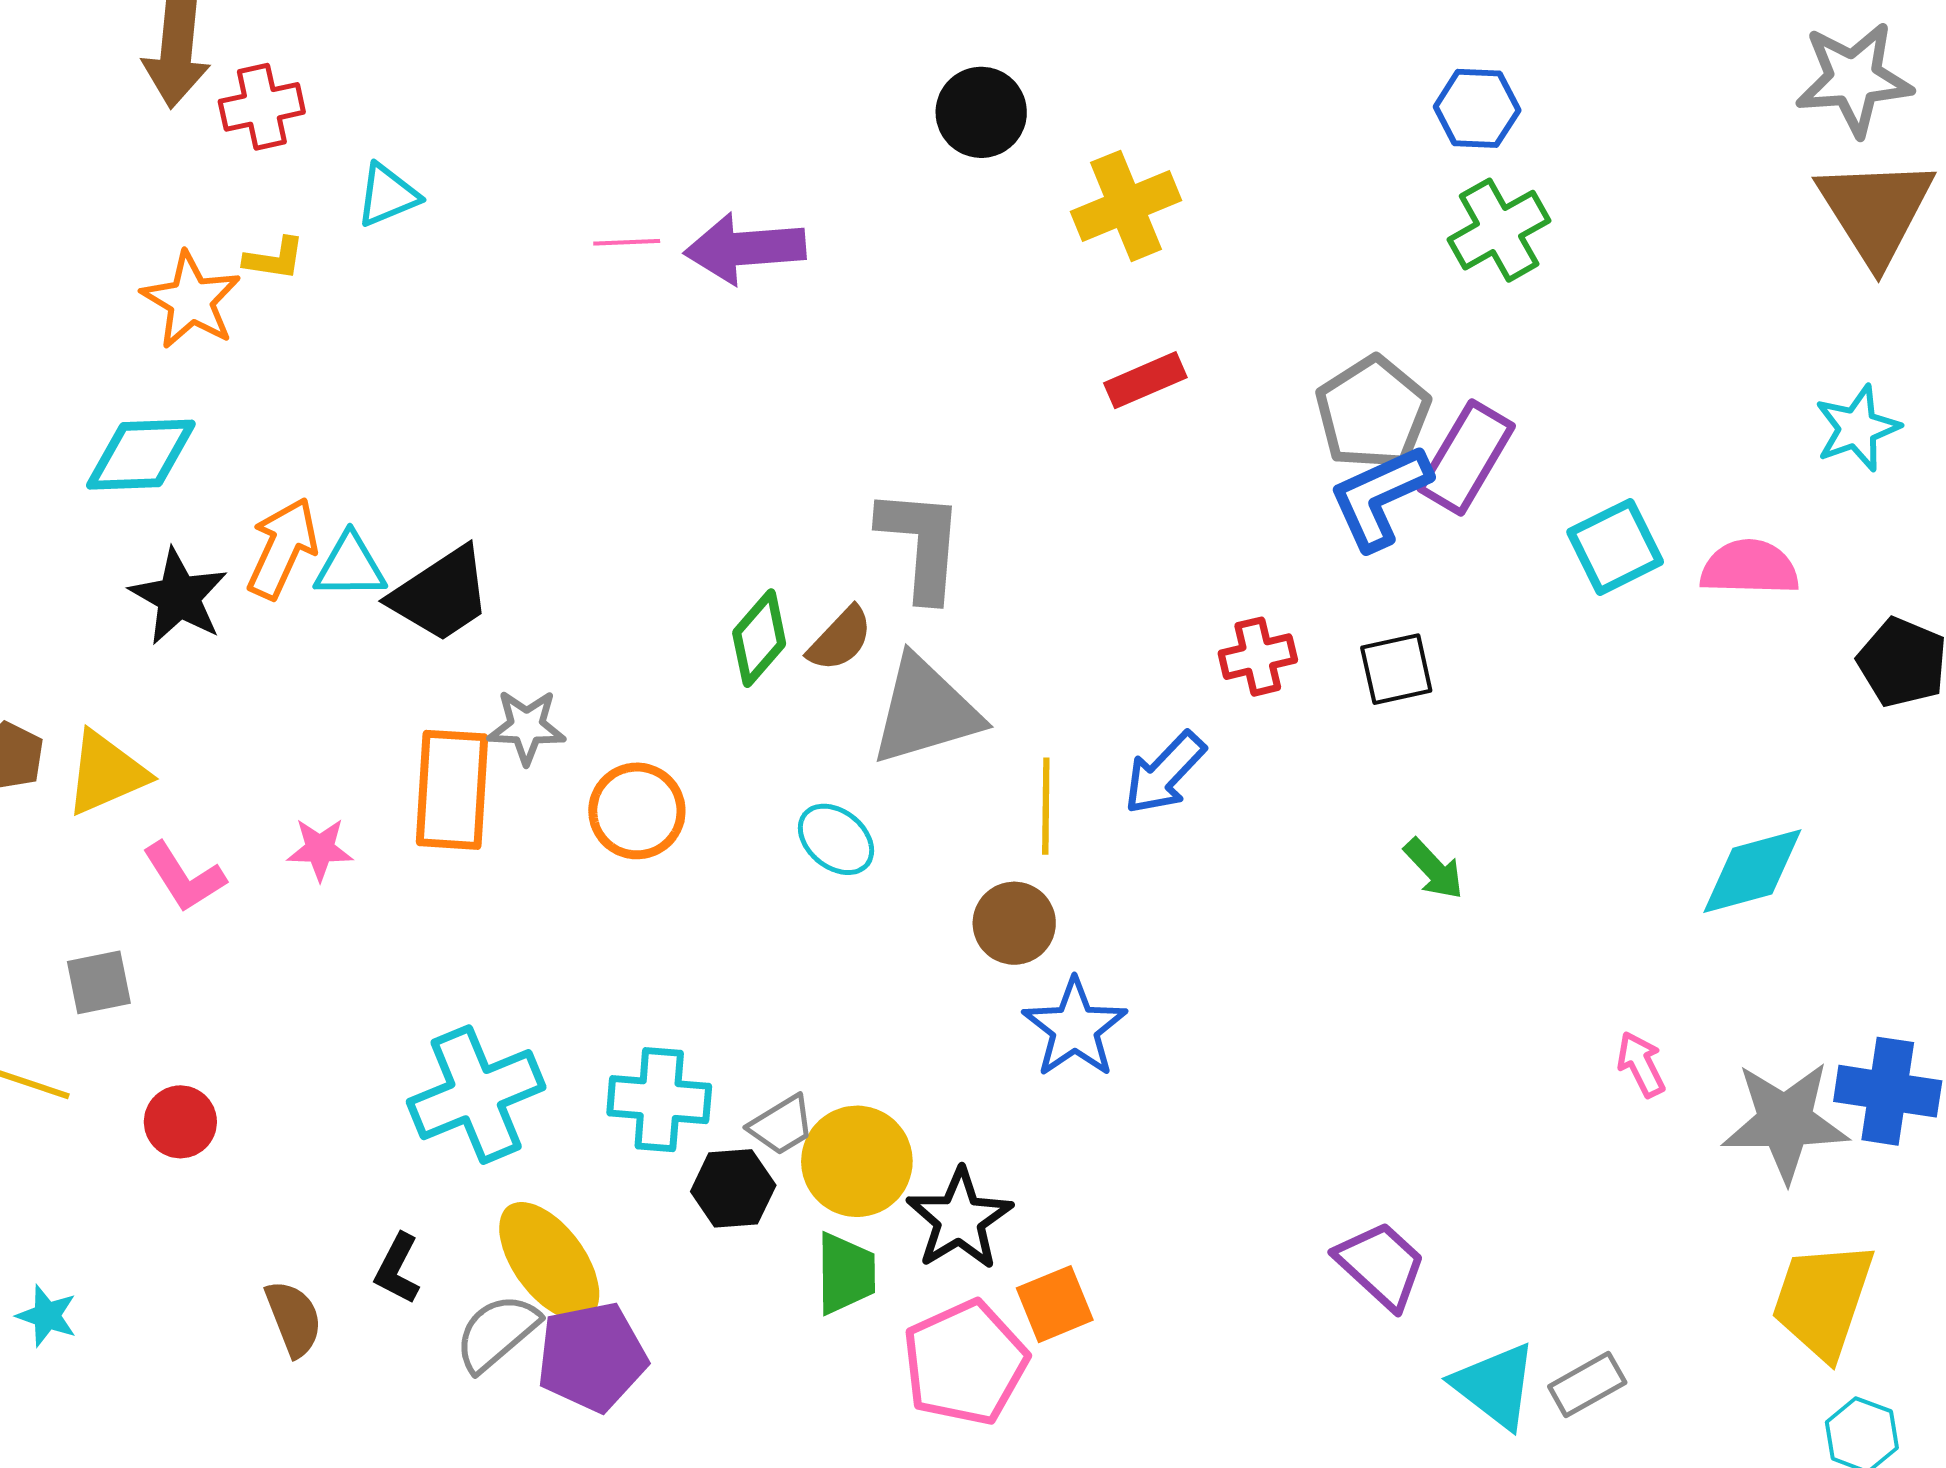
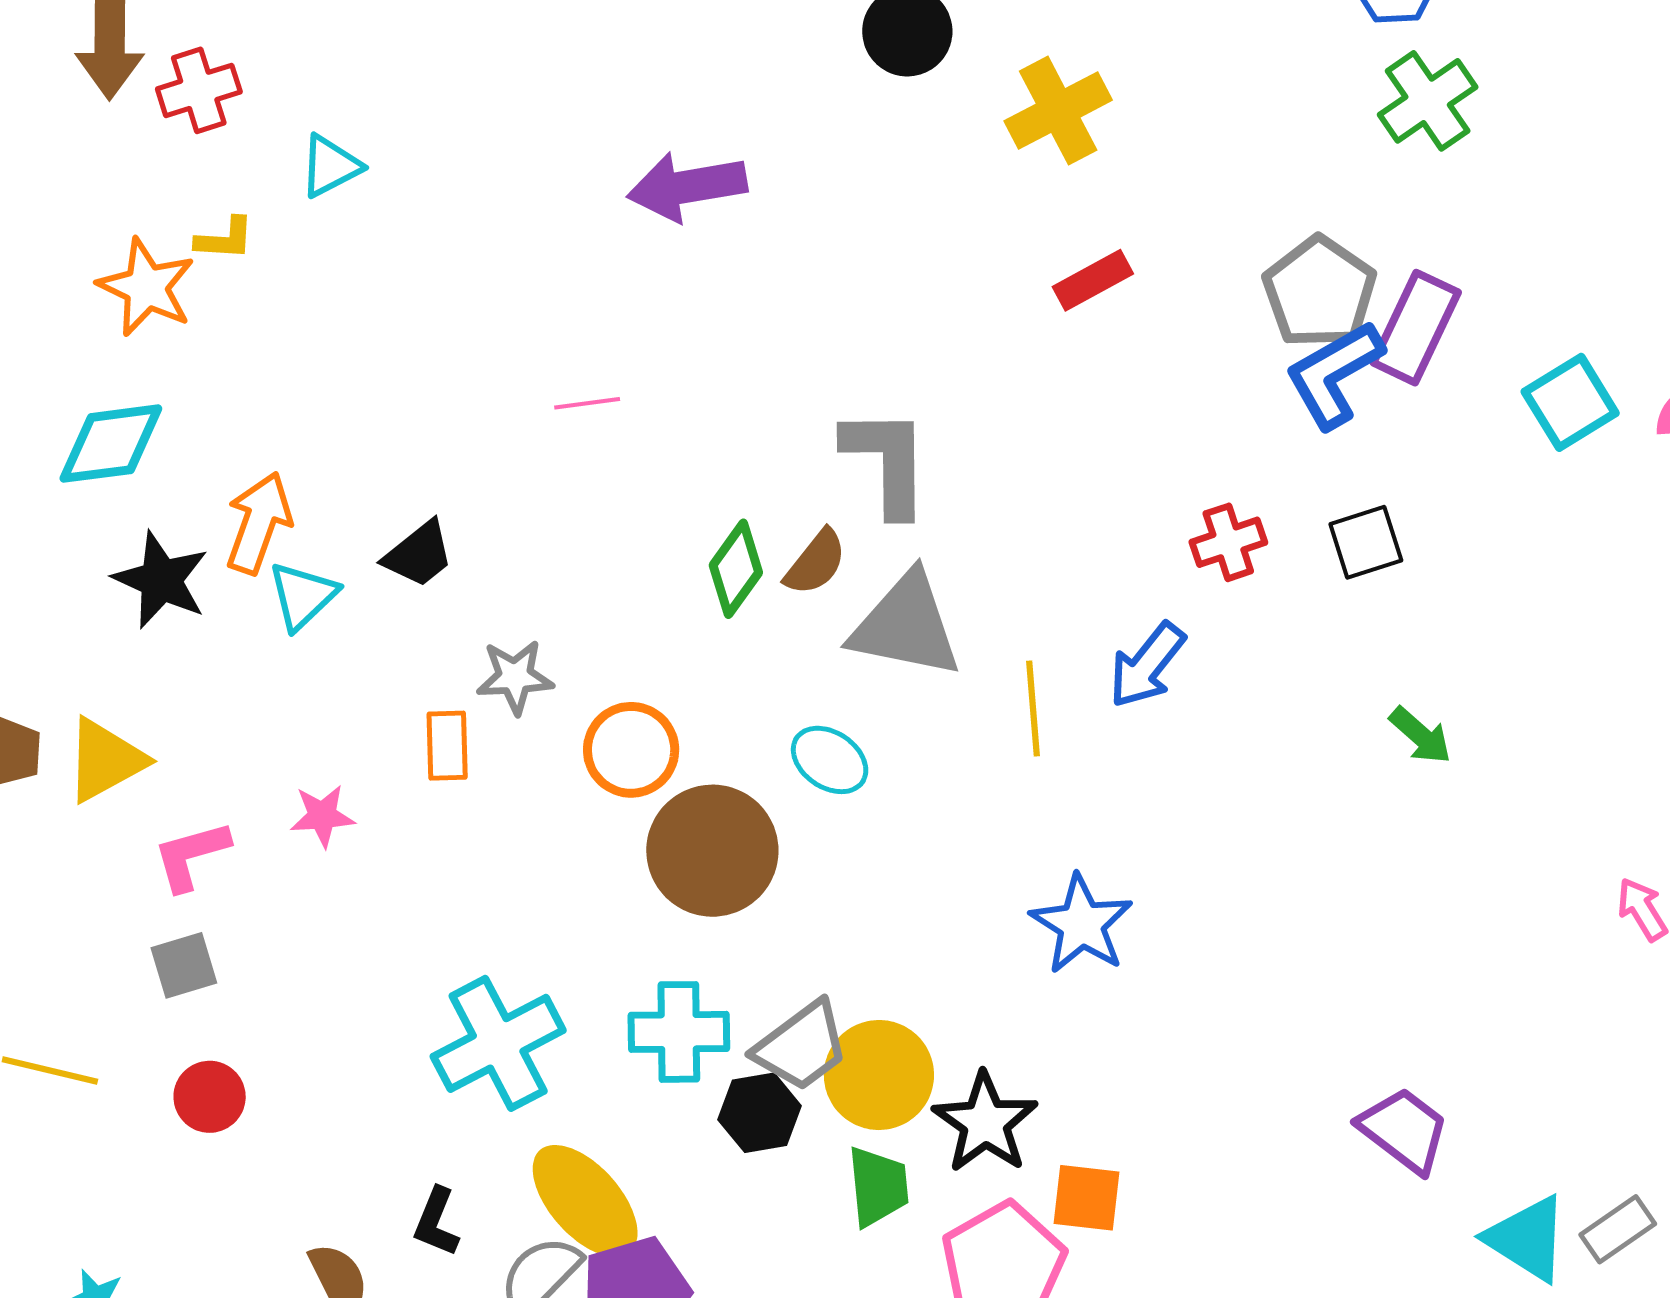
pink line: (627, 242) -> (587, 403), moved
cyan triangle: (350, 566) -> (303, 596), moved, turned -38
black trapezoid: (441, 594) -> (419, 554), size x0.7
gray triangle: (925, 711) -> (906, 625), turned 33
orange rectangle: (452, 790) -> (447, 746), size x0.6
pink L-shape: (184, 877) -> (191, 855), turned 112
brown circle: (1014, 923) -> (712, 851), moved, size x1.6
gray square: (99, 982) -> (184, 965), moved
gray trapezoid: (781, 1125) -> (801, 1046), size x1.5
orange square: (1055, 1304) -> (1086, 1198), turned 34

